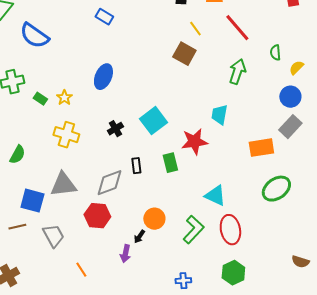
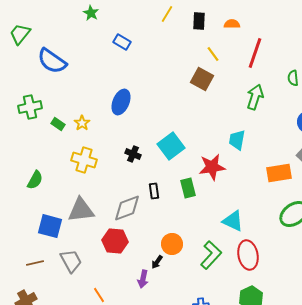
red line: (237, 28) -> (255, 53), turned 60
black cross: (115, 129) -> (133, 154), turned -35
brown line: (17, 227) -> (35, 263), moved

